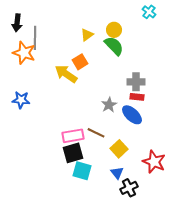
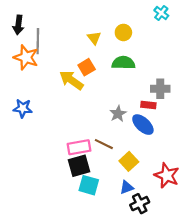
yellow triangle: (87, 35) -> (94, 38), turned -32
green semicircle: (114, 46) -> (123, 63), moved, turned -45
gray cross: (136, 82) -> (160, 89), moved
blue triangle: (117, 173) -> (127, 187), turned 48

